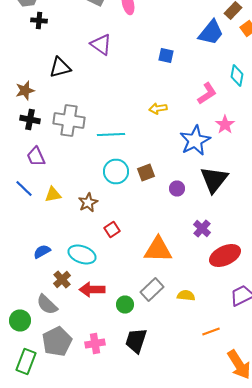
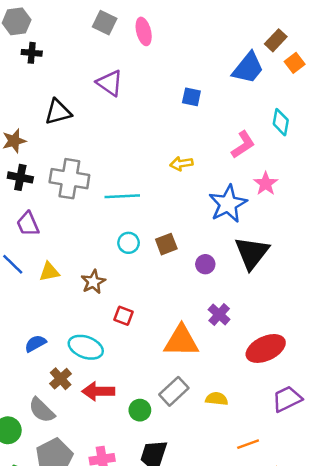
cyan circle: (116, 172) -> (129, 243), size x0.7
purple cross: (202, 228) -> (219, 315), moved
red square: (112, 230) -> (123, 316), turned -35

